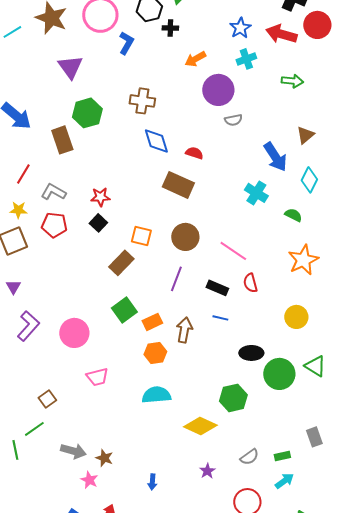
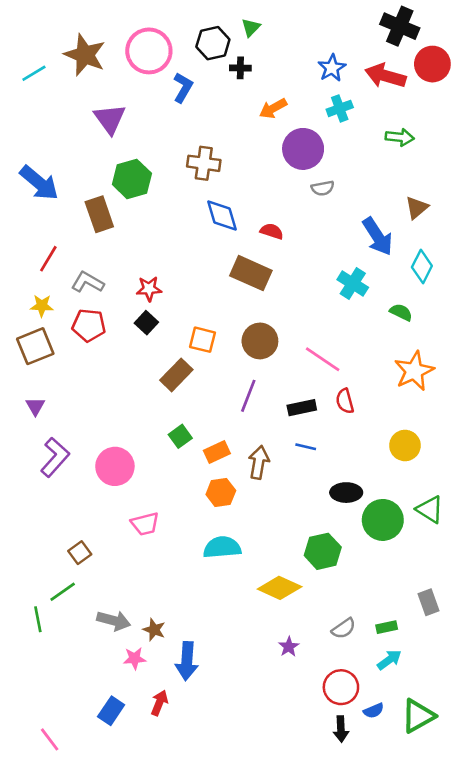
black rectangle: (217, 288) -> (302, 408), turned -35
green square: (124, 310) -> (180, 436), size x0.7
pink star: (89, 480) -> (135, 658), turned -30
blue arrow: (152, 482) -> (187, 661), moved, size x1.8

